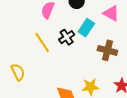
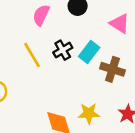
cyan rectangle: (86, 28) -> (89, 52), moved

